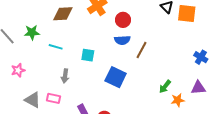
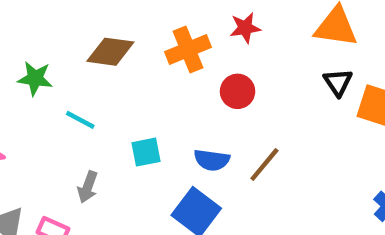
blue semicircle: (122, 40) -> (212, 160), moved
cyan square: (88, 55) -> (146, 152), turned -32

